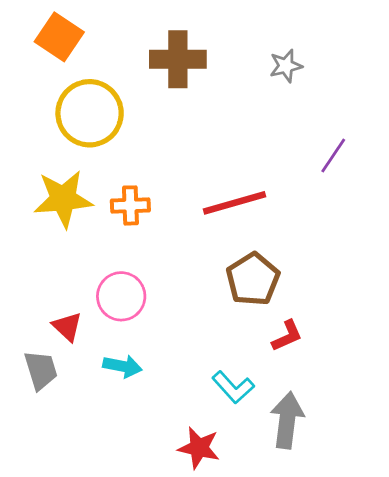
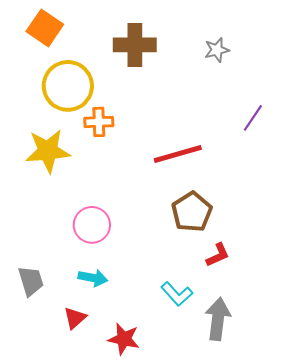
orange cross: (130, 205) -> (99, 122), moved
red triangle: (67, 327) -> (75, 318), moved, turned 35
red star: (199, 448) -> (124, 339), moved

